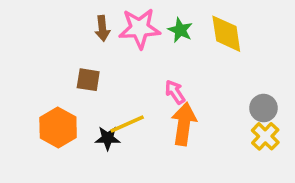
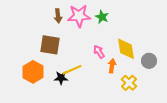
yellow diamond: (226, 34) -> (126, 49), moved
brown square: (88, 80) -> (50, 45), size x1.5
orange arrow: (184, 124) -> (112, 66), moved, size x0.6
yellow cross: (265, 136) -> (129, 83), moved

